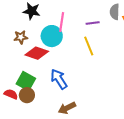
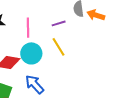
cyan circle: (52, 36) -> (31, 53), moved

